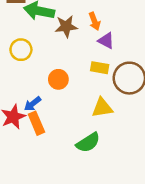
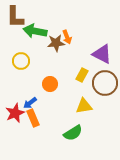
orange arrow: (95, 21) -> (67, 37), moved
purple triangle: (106, 41) -> (102, 54), moved, size x1.5
yellow rectangle: (100, 68) -> (82, 75), turned -72

